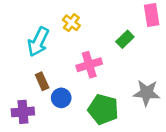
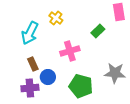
purple cross: (23, 112) -> (30, 88), moved

